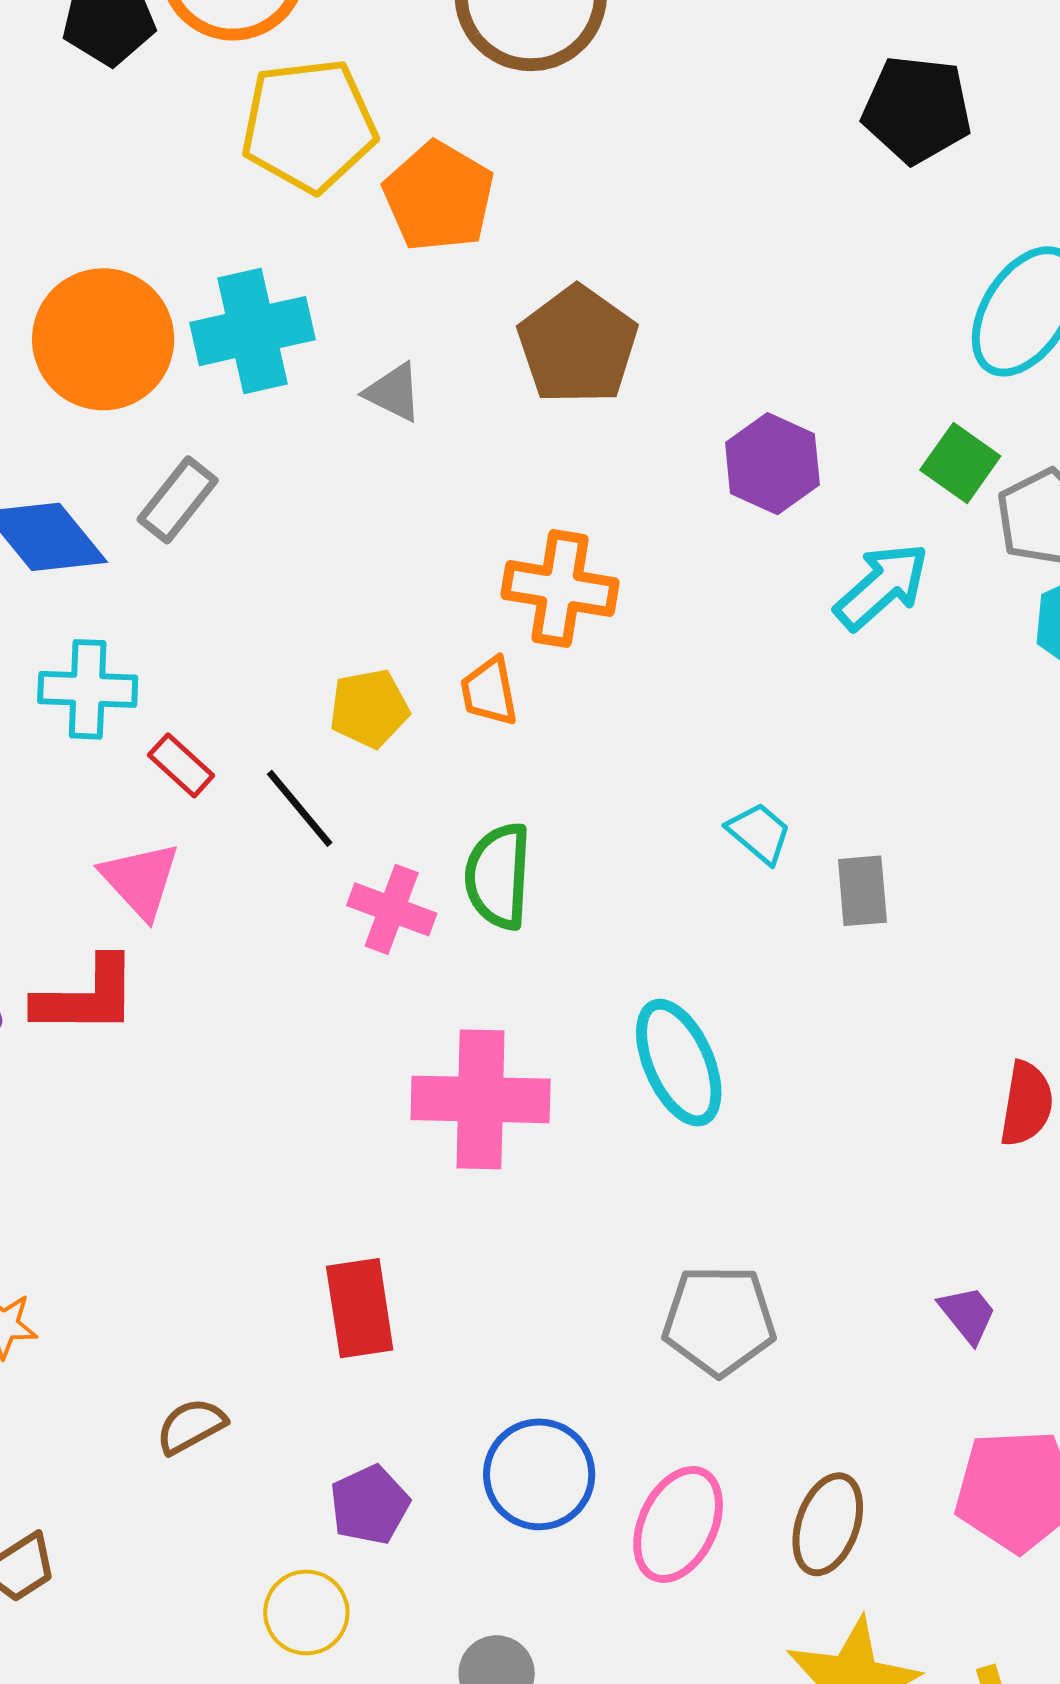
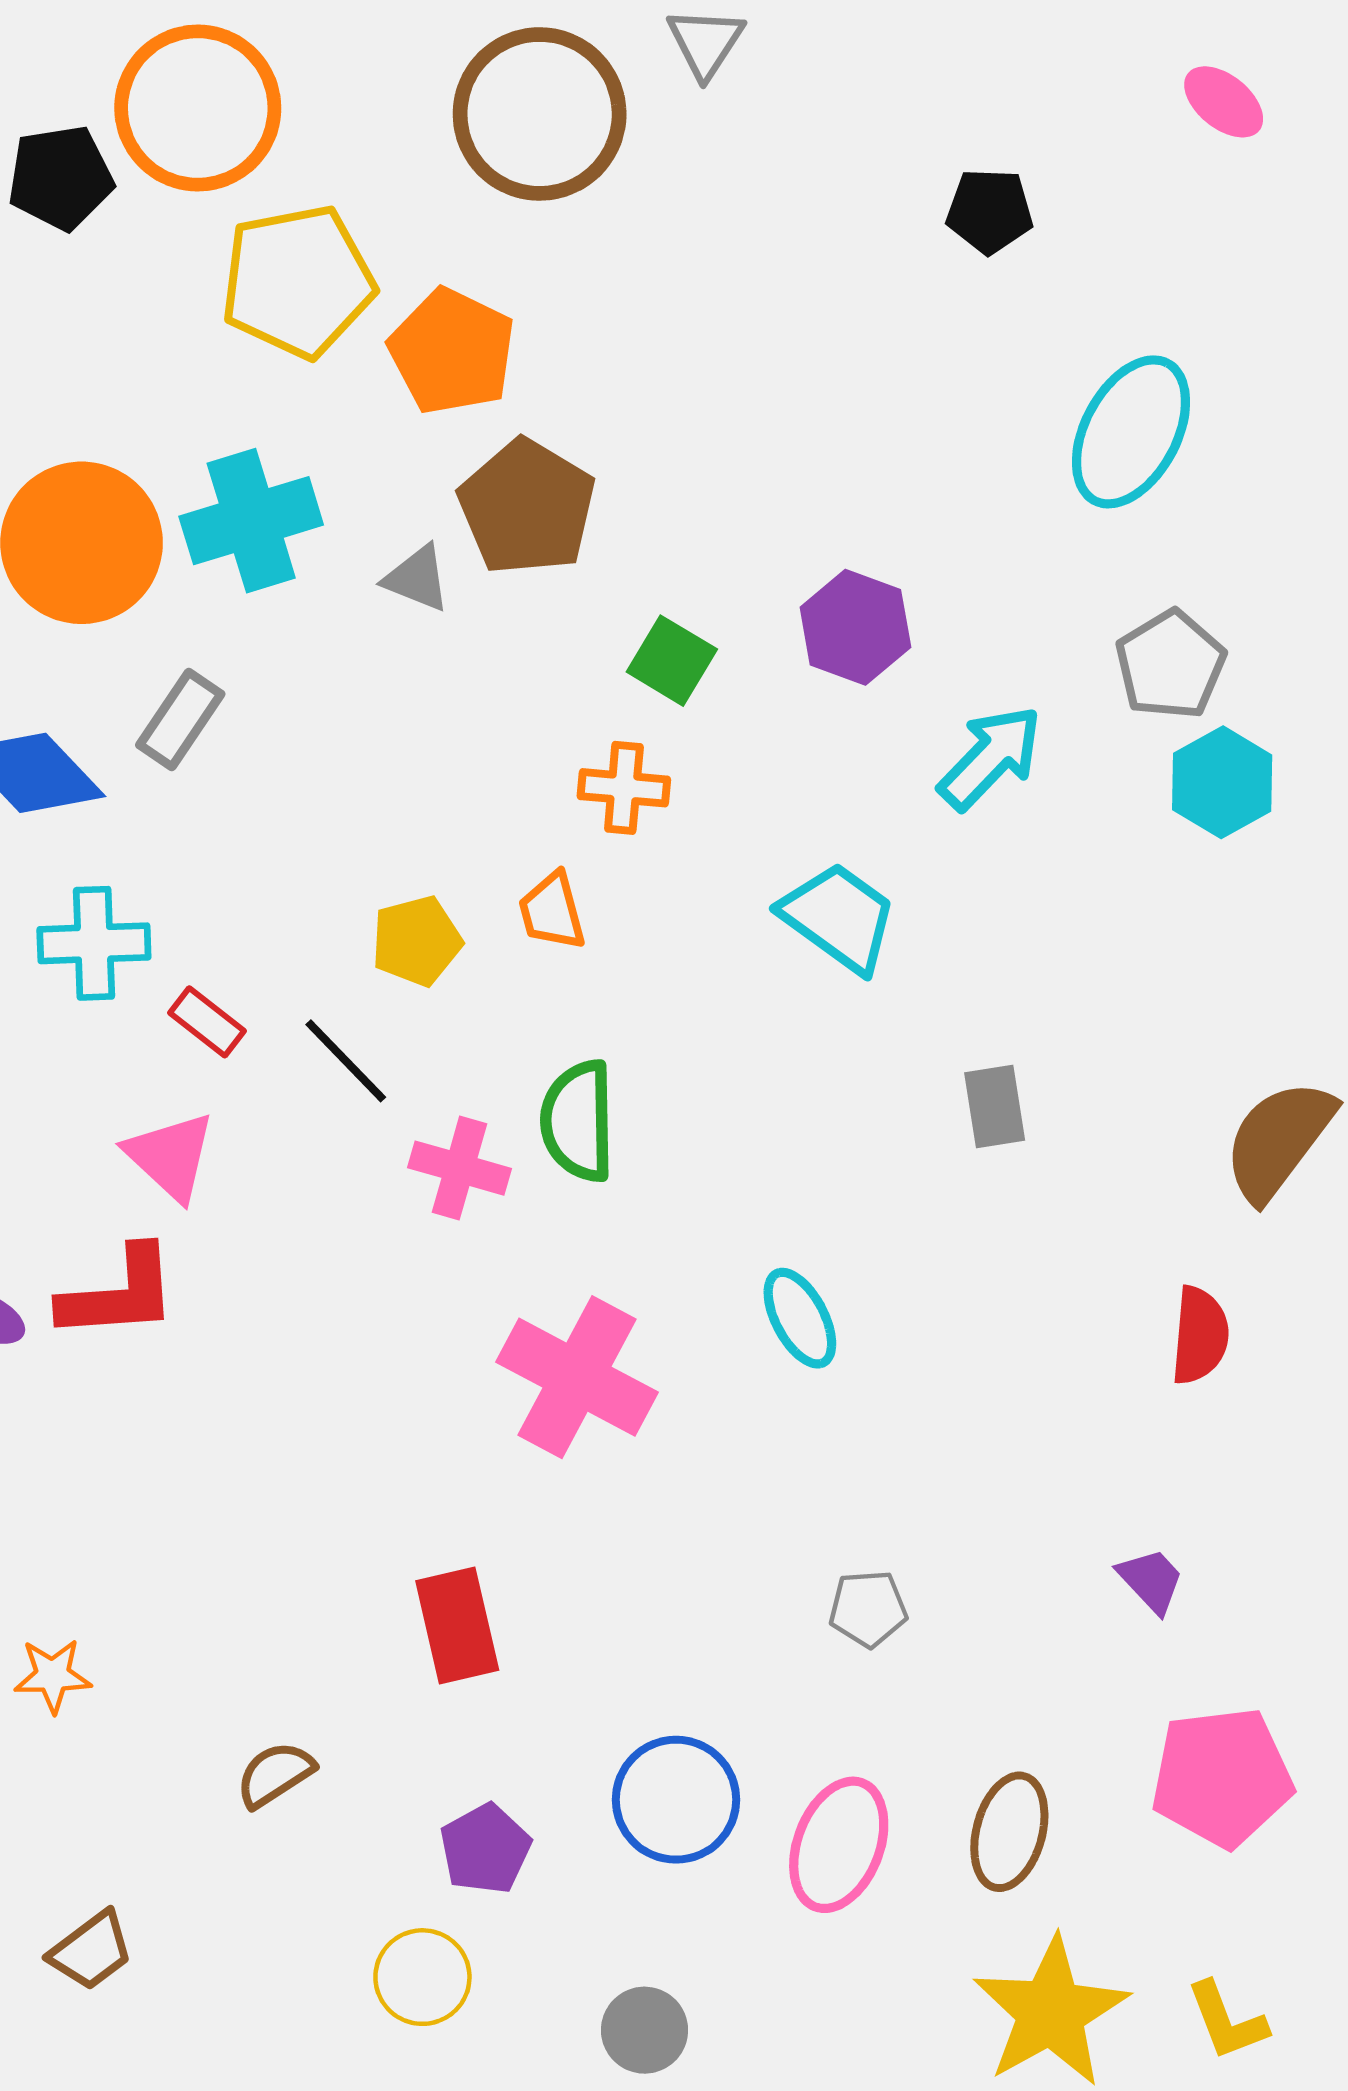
black pentagon: (917, 109) -> (990, 211), size x0.7
brown pentagon: (578, 345) -> (527, 507), moved
green square: (960, 463) -> (672, 661), moved
orange cross: (560, 589) -> (624, 788), size x0.7
cyan trapezoid: (759, 833) -> (839, 917), moved, size x1.6
cyan ellipse: (679, 1063) -> (800, 1318), size x0.7
pink cross: (481, 1099) -> (577, 1377), turned 31
gray pentagon: (719, 1320) -> (868, 1609), size x0.6

